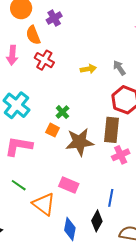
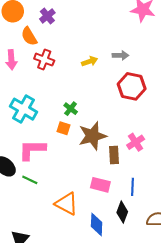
gray arrow: (119, 68) -> (120, 55), turned 133
brown rectangle: (112, 130) -> (114, 155), moved, size x0.7
green line: (19, 185) -> (30, 180), moved
pink rectangle: (69, 185) -> (100, 185), moved

